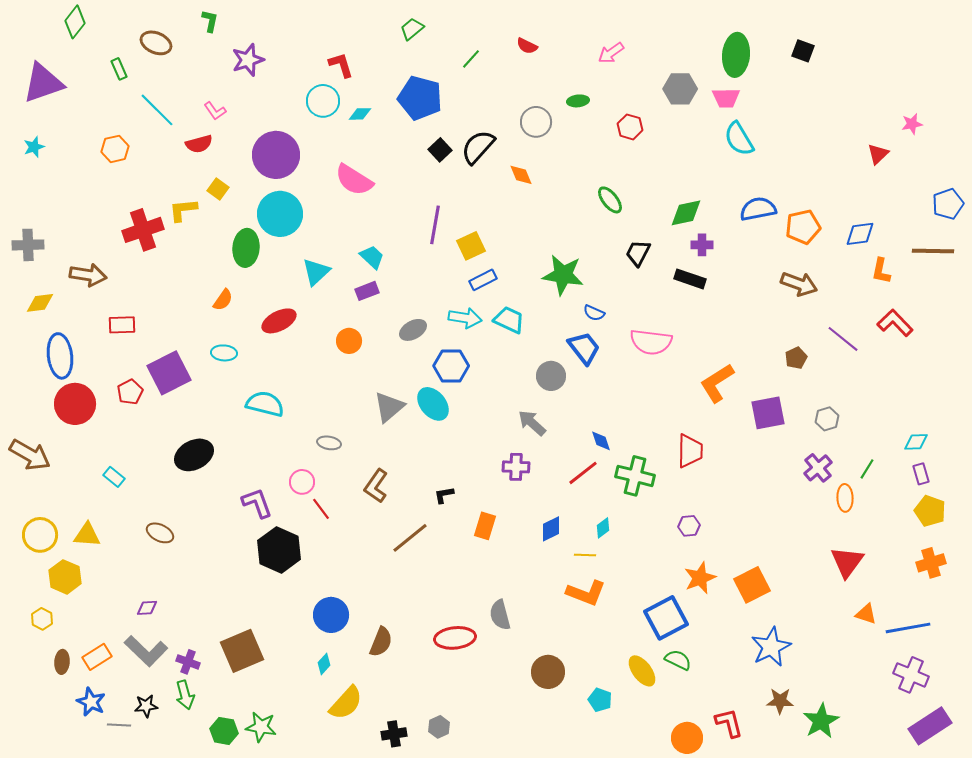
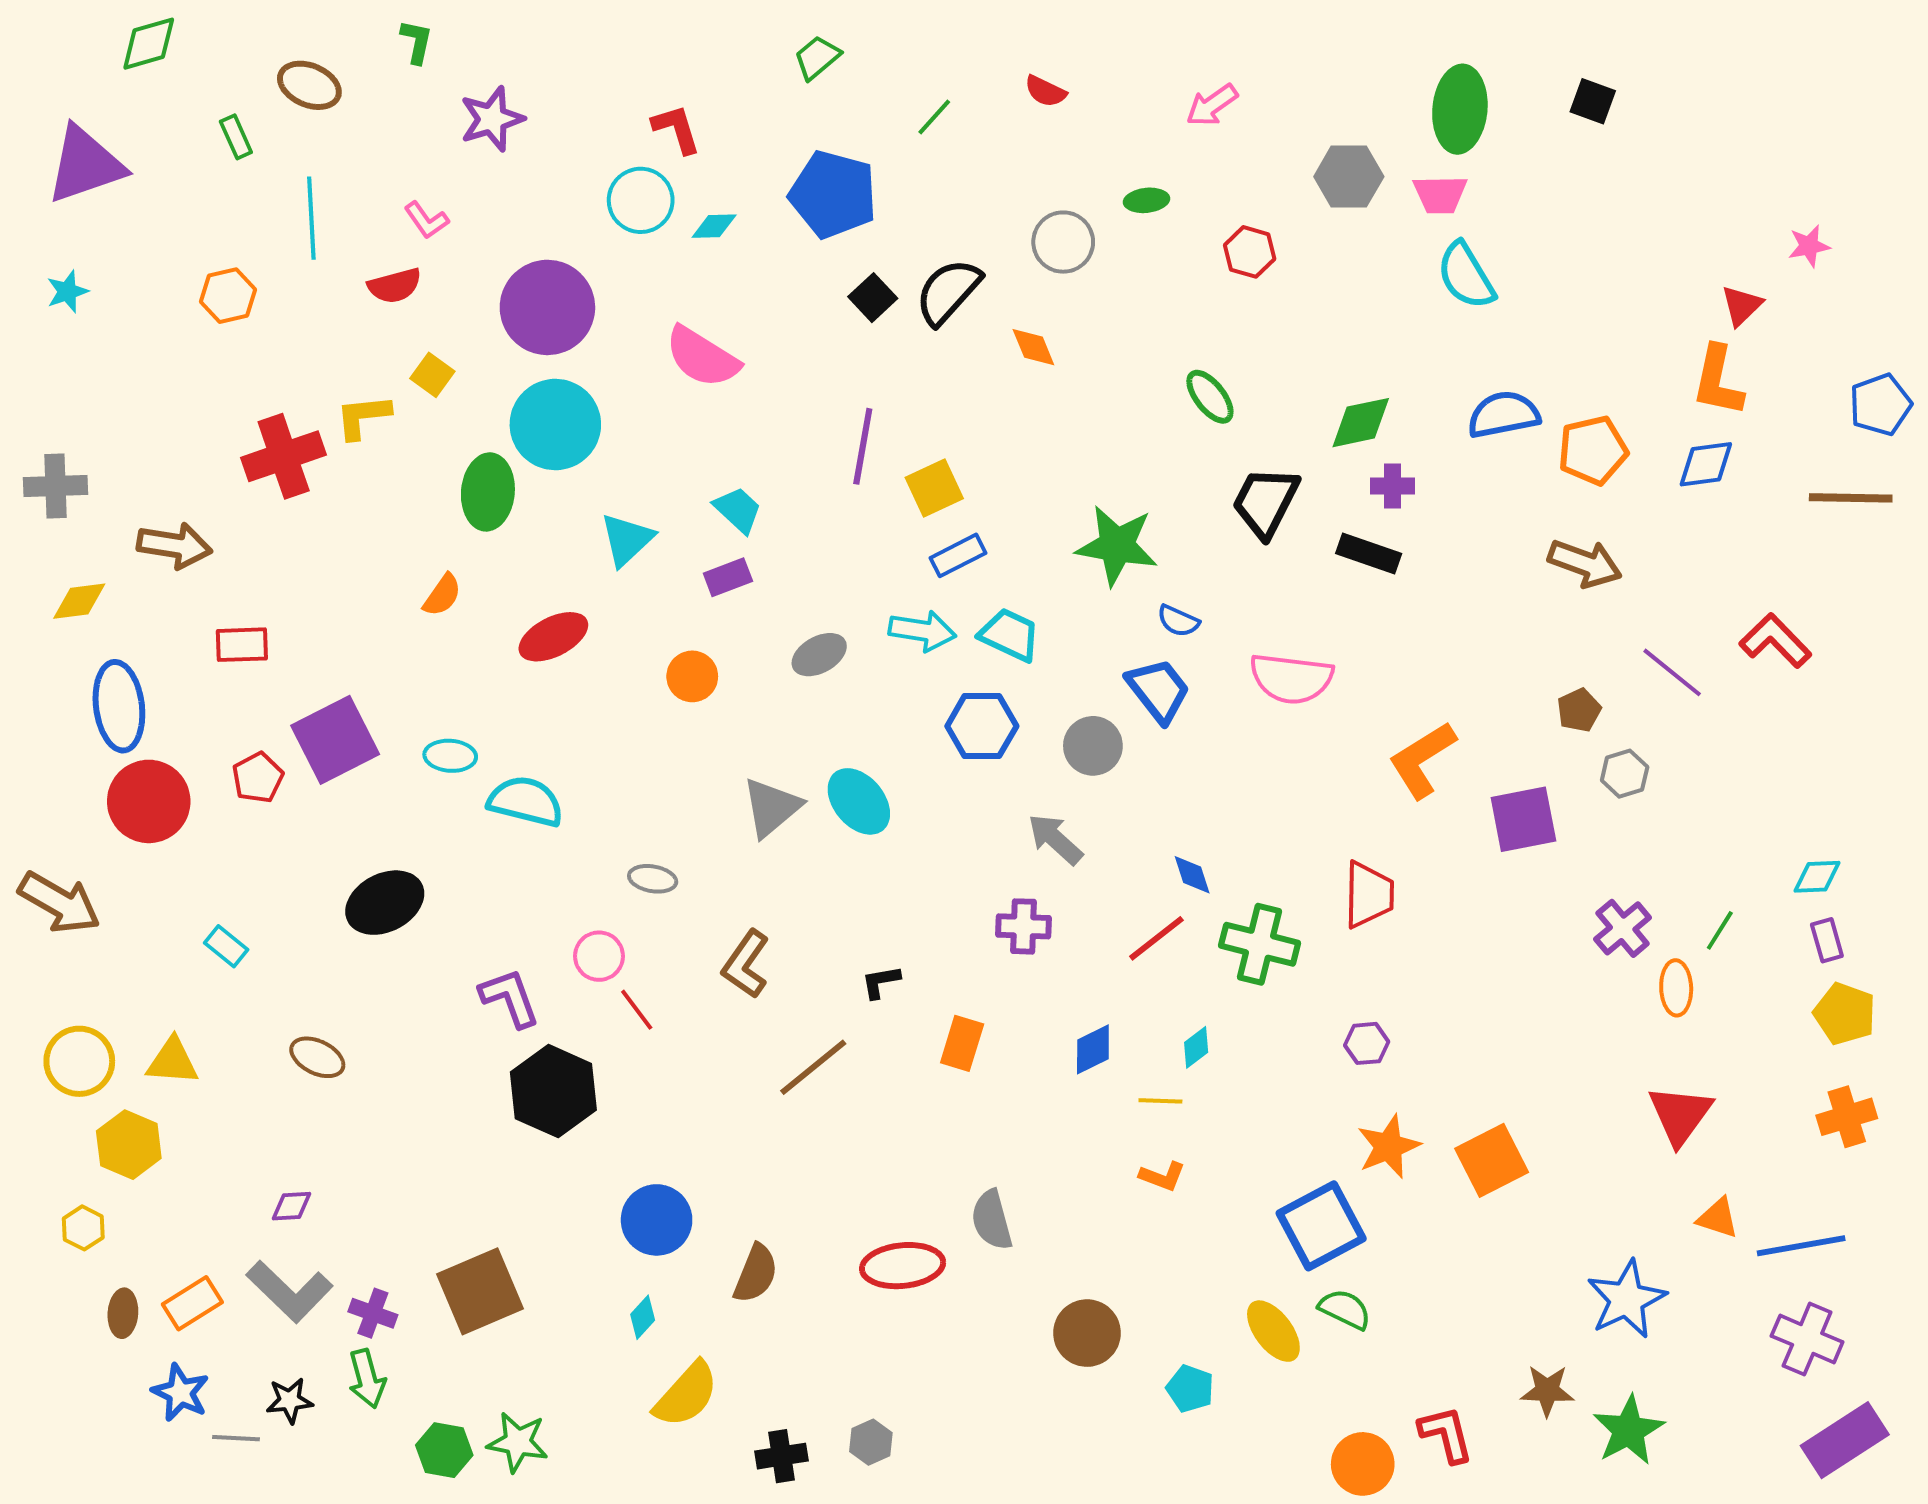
green diamond: (75, 22) -> (149, 44), turned 36
cyan line: (157, 110) -> (311, 218), turned 42
black trapezoid: (638, 253) -> (1266, 502), size x1.4
orange L-shape: (881, 271) -> (1718, 381), moved, size x1.4
cyan ellipse: (224, 353) -> (450, 756), moved
blue hexagon: (451, 366) -> (982, 726), moved
gray hexagon: (827, 419) -> (1625, 774), moved
orange L-shape: (586, 593) -> (1162, 1176), size x0.6
blue star: (771, 647) -> (1627, 1299), moved

